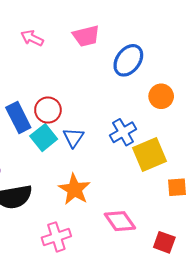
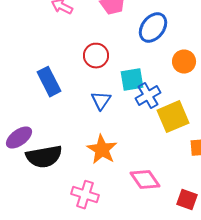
red circle: (48, 110) -> (96, 56), moved
cyan square: (44, 138) -> (132, 80), moved, turned 30
pink cross: (56, 237) -> (85, 195), turned 36

